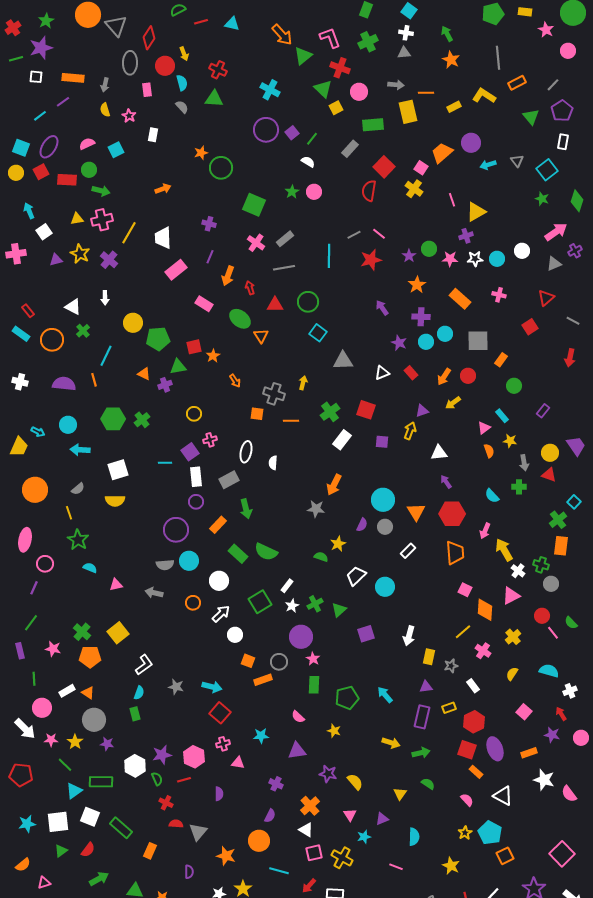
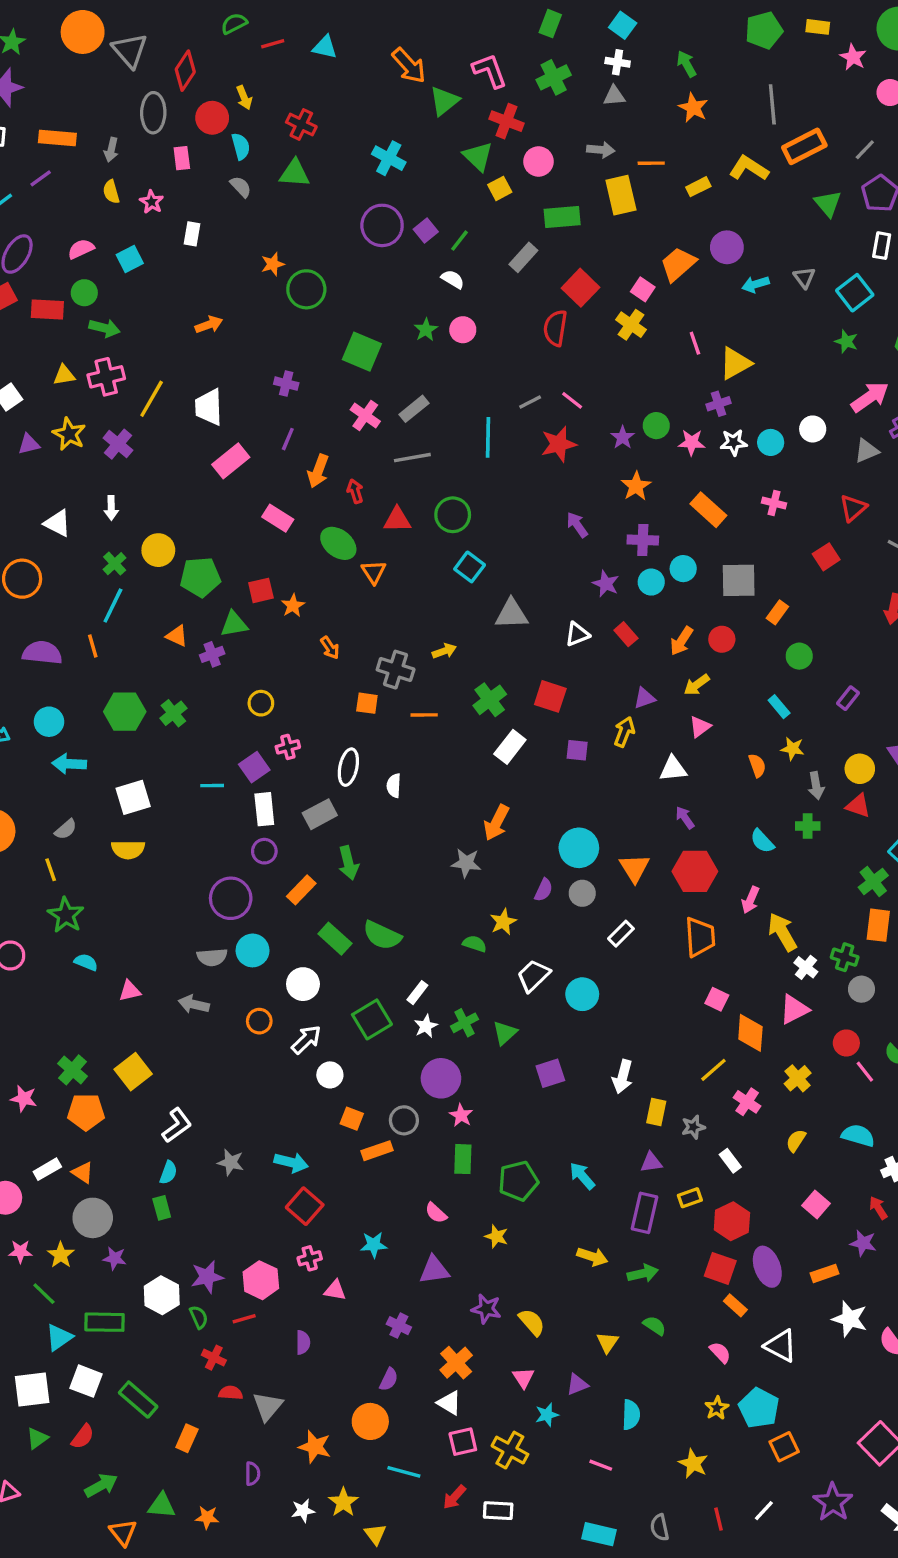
orange rectangle: (517, 83) -> (804, 146), size x1.4
green cross: (83, 331) -> (115, 564), moved
yellow arrow: (303, 383) -> (444, 651), turned 56
pink triangle: (484, 428) -> (700, 727), moved

